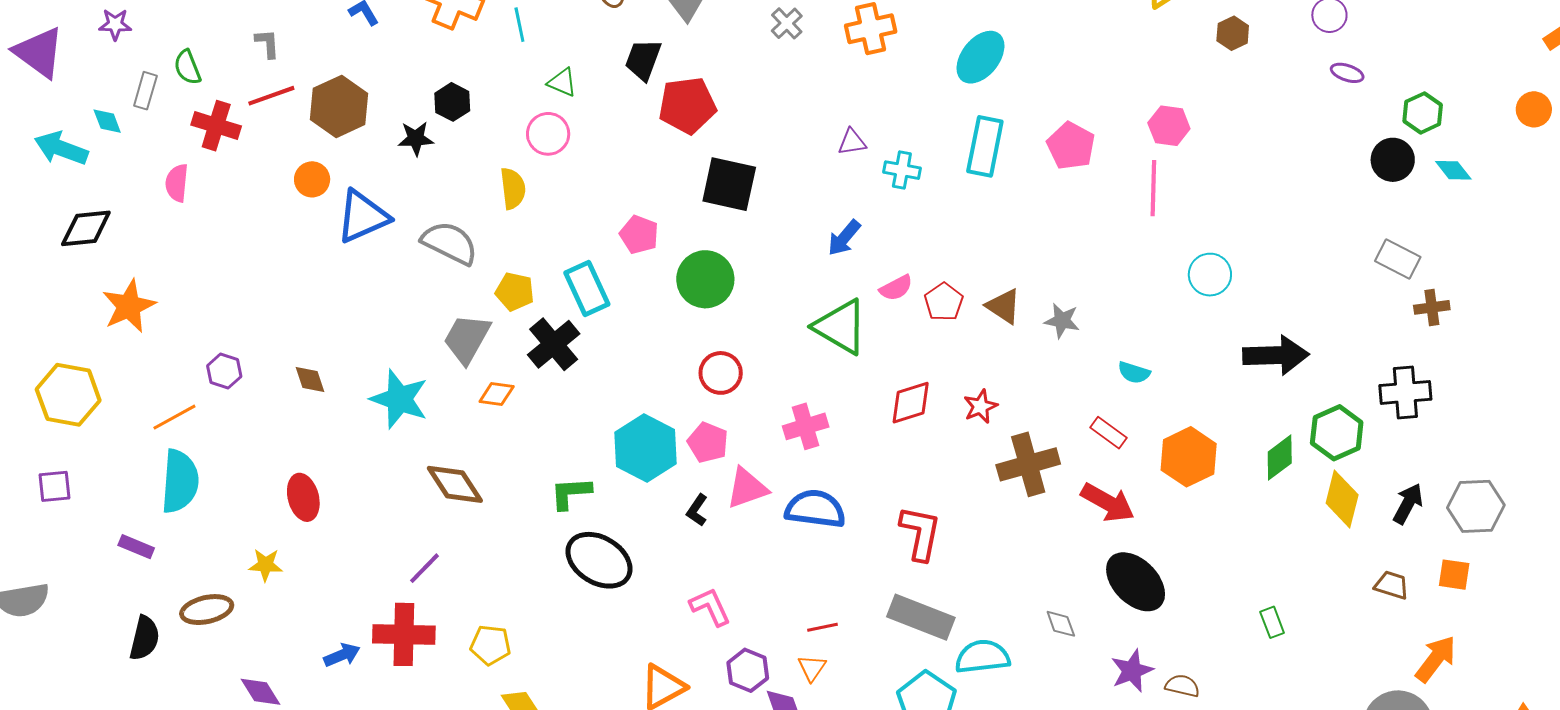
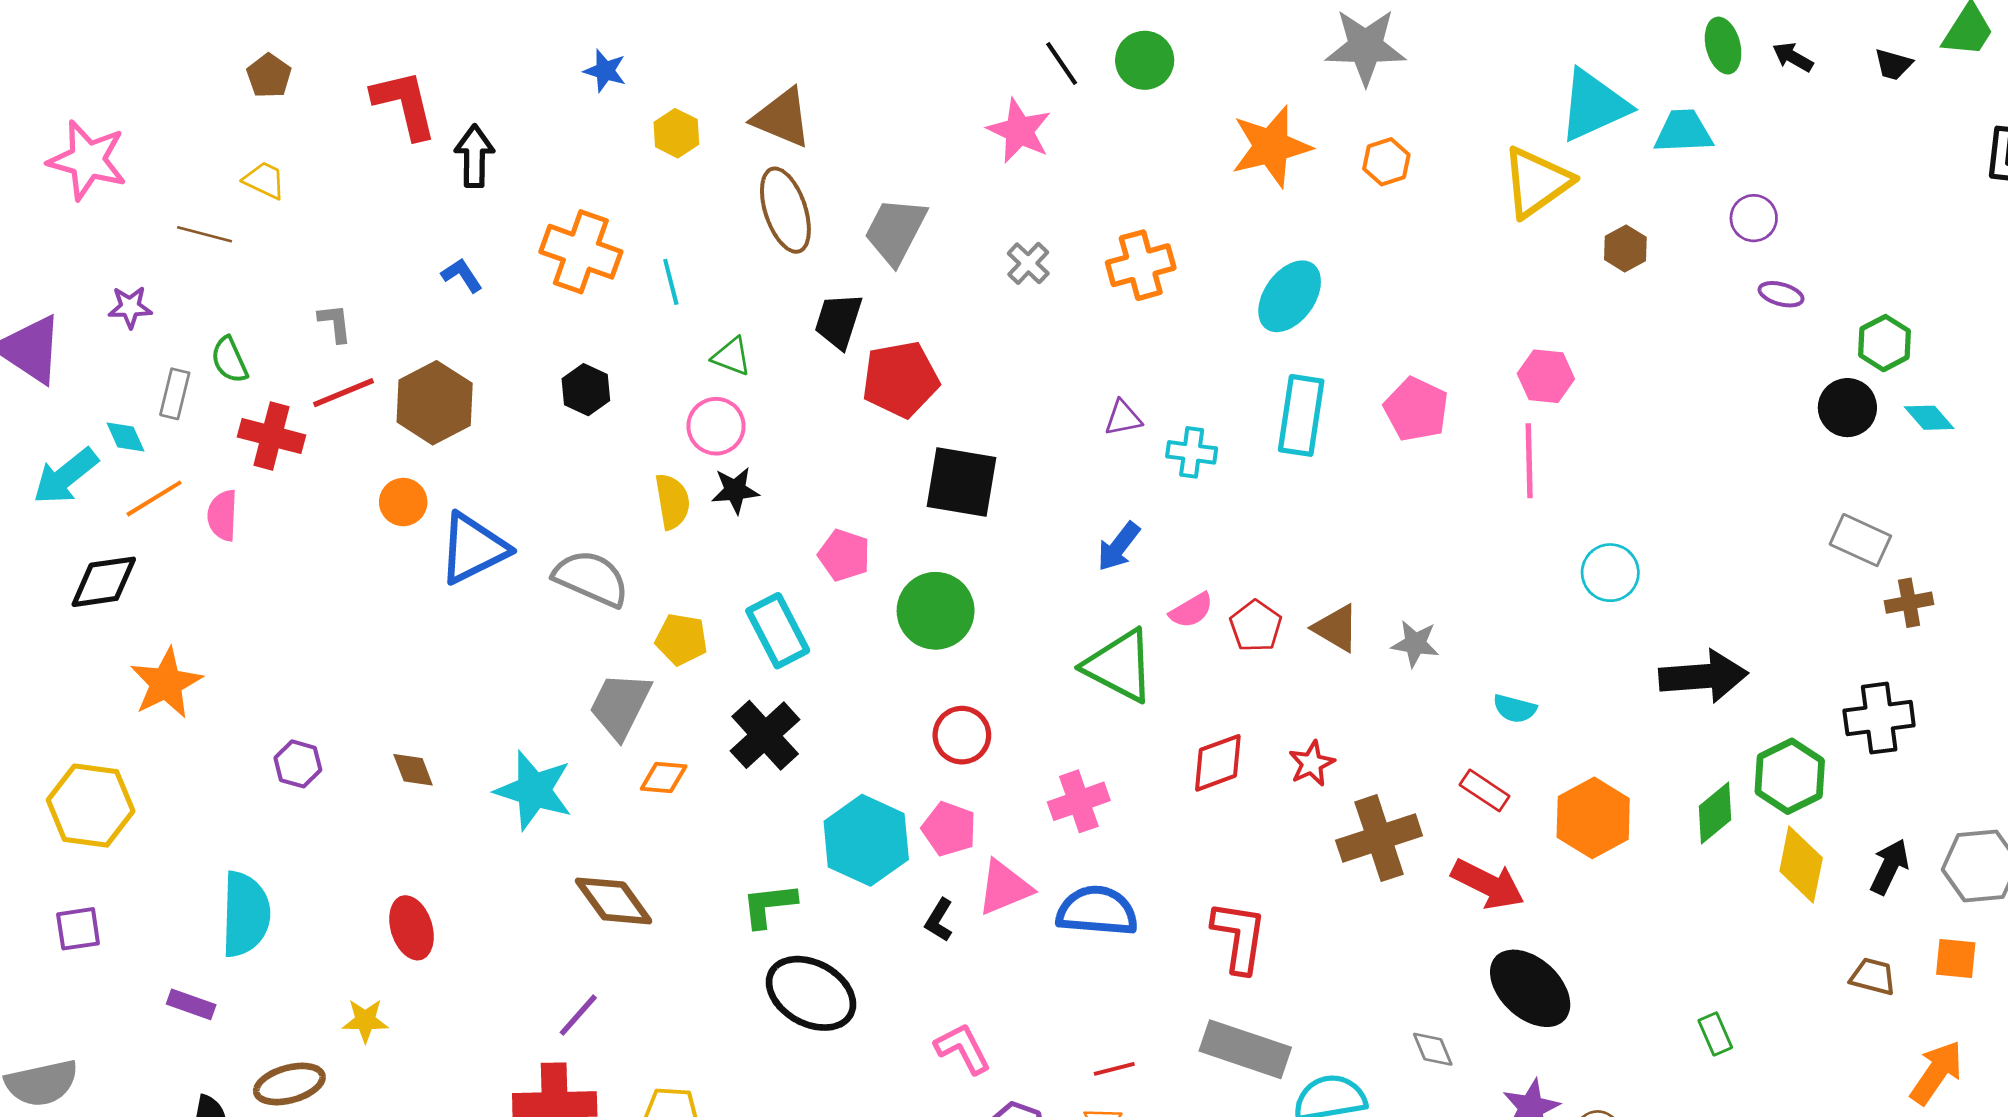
black star: (416, 139) -> (735, 490), moved
cyan arrow: (61, 148) -> (66, 476), turned -56
black cross: (554, 344) -> (765, 735), moved
orange line: (174, 417) -> (154, 498), moved

